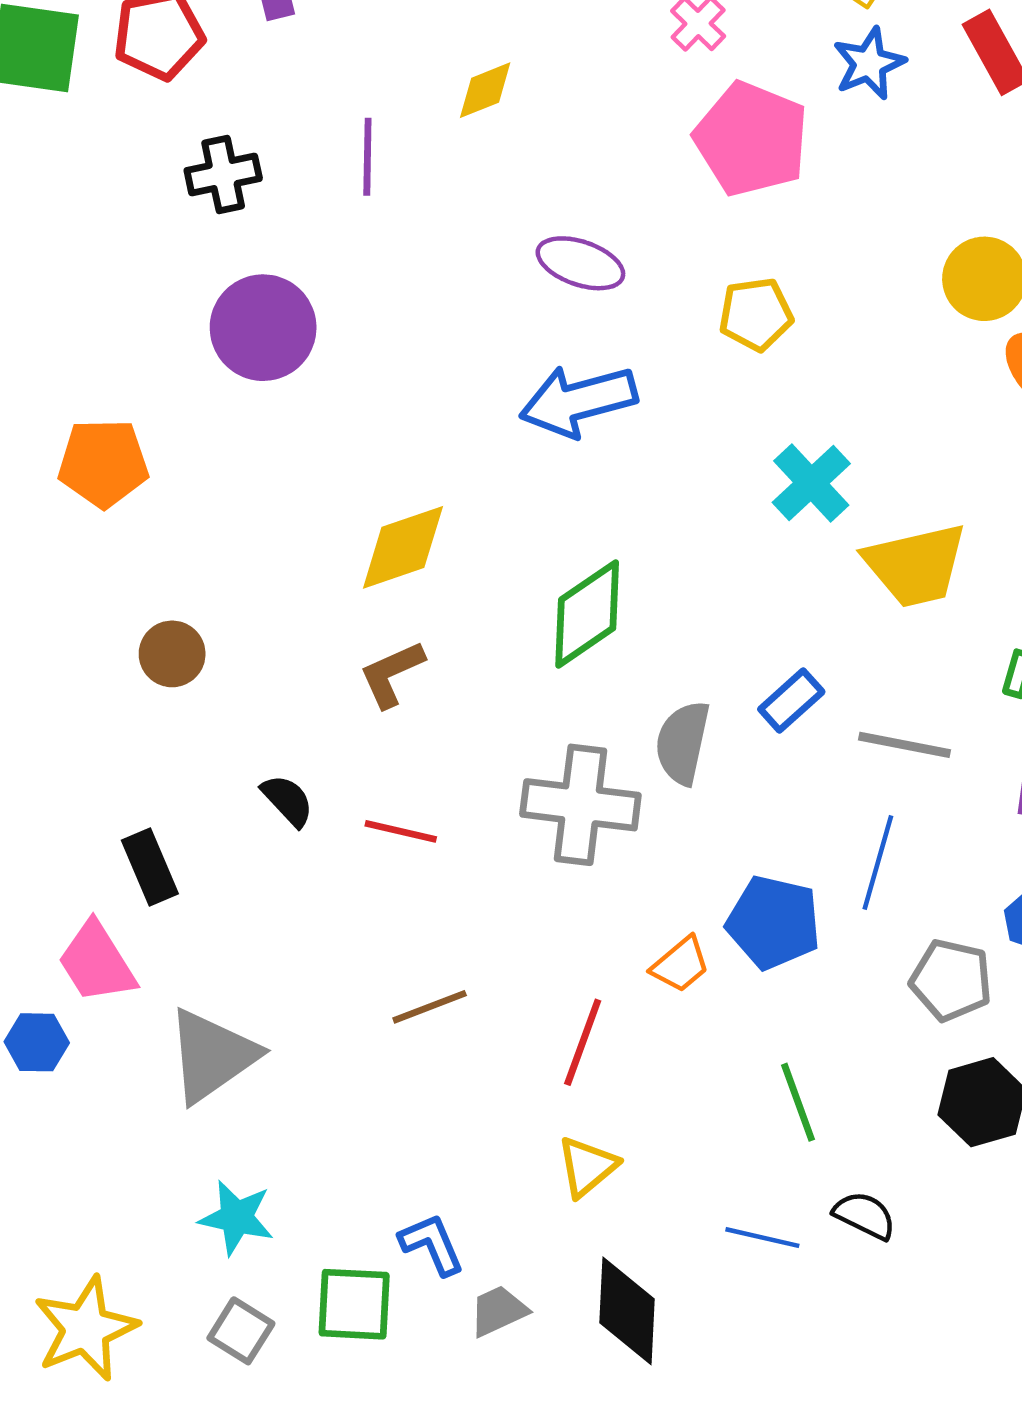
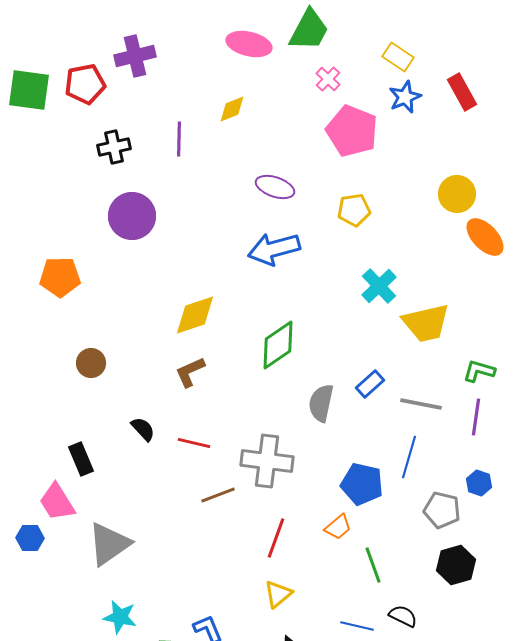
gray cross: (580, 805) -> (267, 461), moved
orange trapezoid: (680, 965) -> (338, 527), moved
brown line: (430, 1007) -> (218, 495), moved

